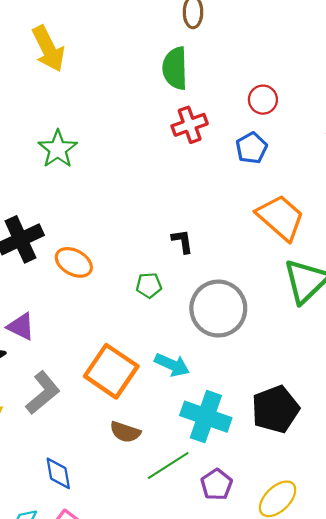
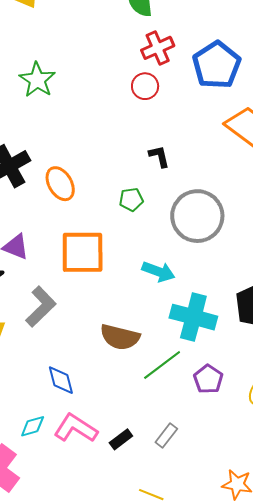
red circle: (263, 100) -> (145, 86), moved
blue pentagon: (252, 148) -> (217, 65), size x1.6
orange ellipse: (74, 262) -> (60, 184), turned 36
orange square: (111, 371) -> (83, 252), moved, turned -30
brown semicircle: (125, 432) -> (120, 337), size x1.4

